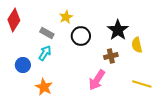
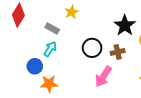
black circle: (81, 36) -> (92, 48), moved
blue circle: (23, 65) -> (35, 66), moved
orange star: (44, 87) -> (49, 84), turned -30

